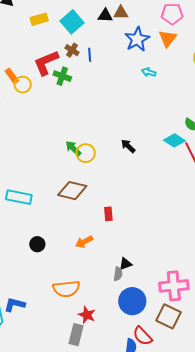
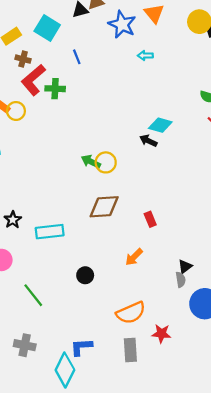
brown cross: (72, 50) -> (23, 59), moved
cyan diamond: (174, 140) -> (160, 125), moved
gray rectangle: (76, 335) -> (130, 350), moved

